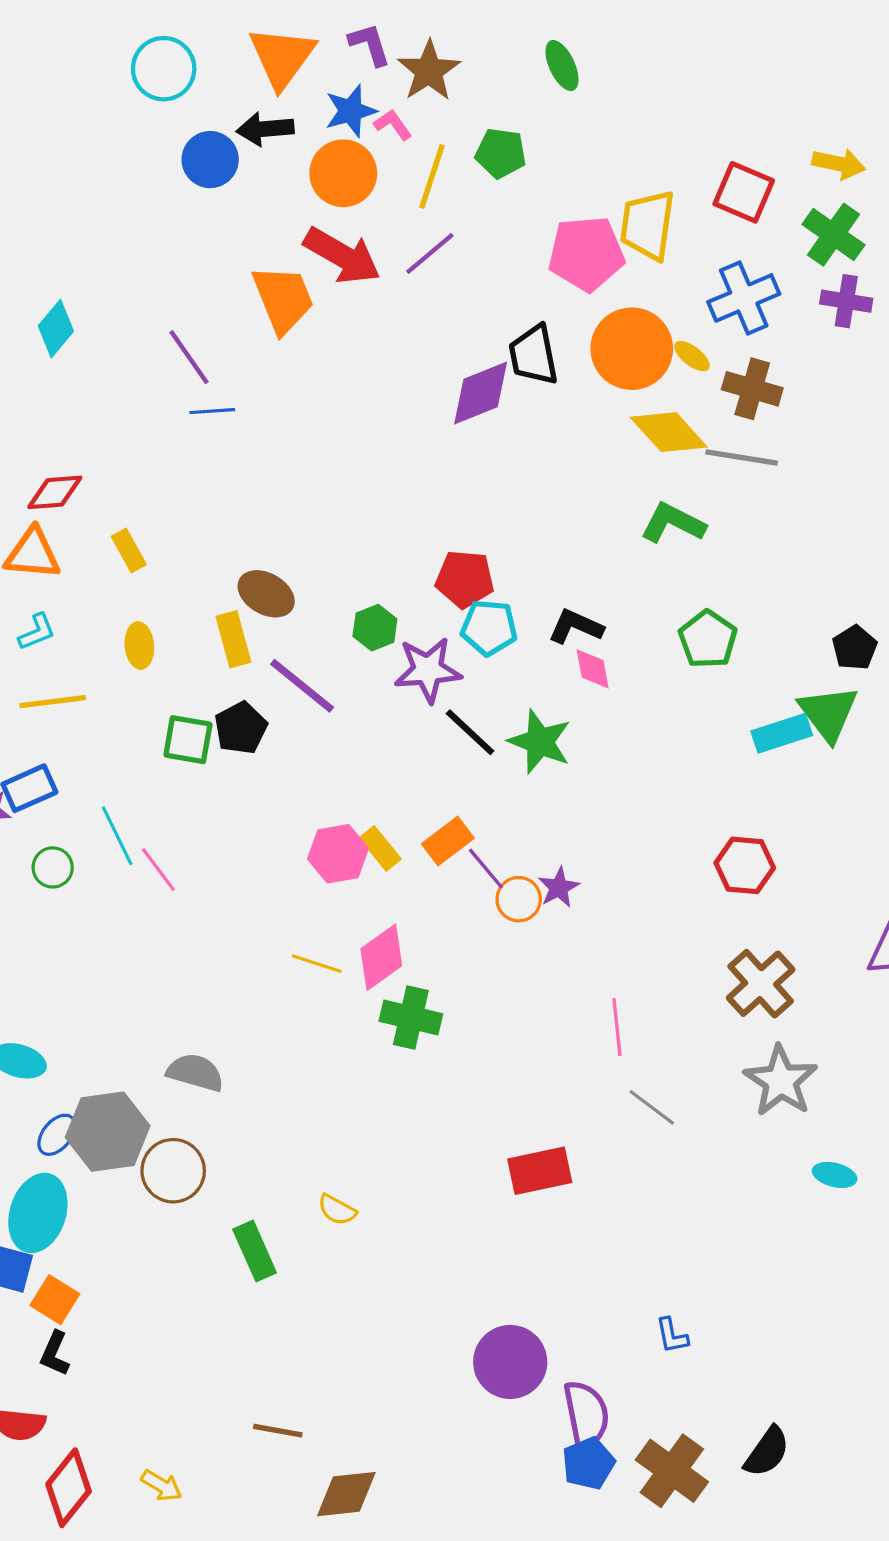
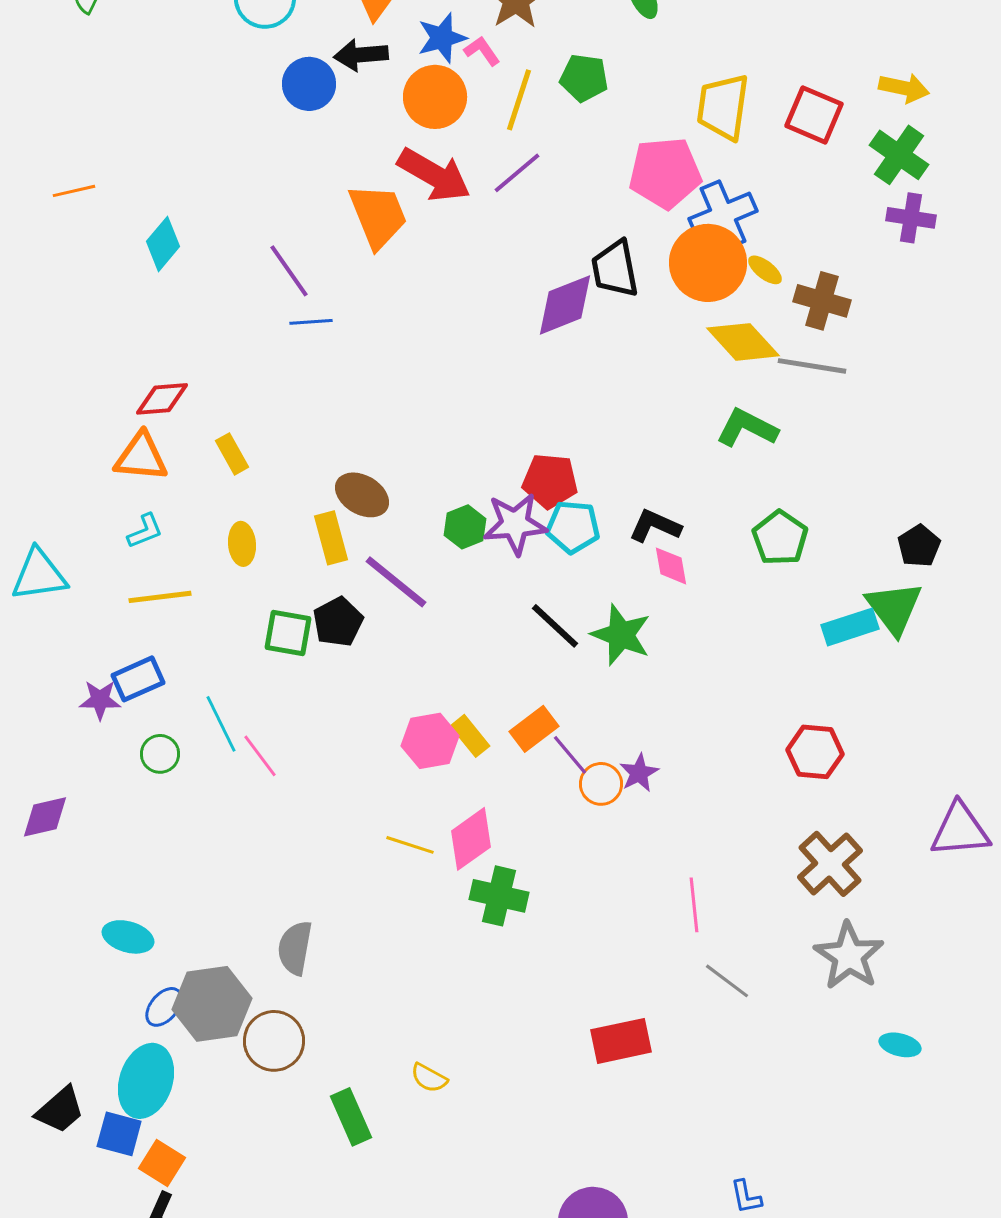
yellow trapezoid: (648, 225) -> (723, 107), moved
blue cross: (744, 298) -> (723, 215), moved
purple star: (428, 670) -> (515, 524), moved
gray semicircle: (195, 1072) -> (295, 948), turned -96

